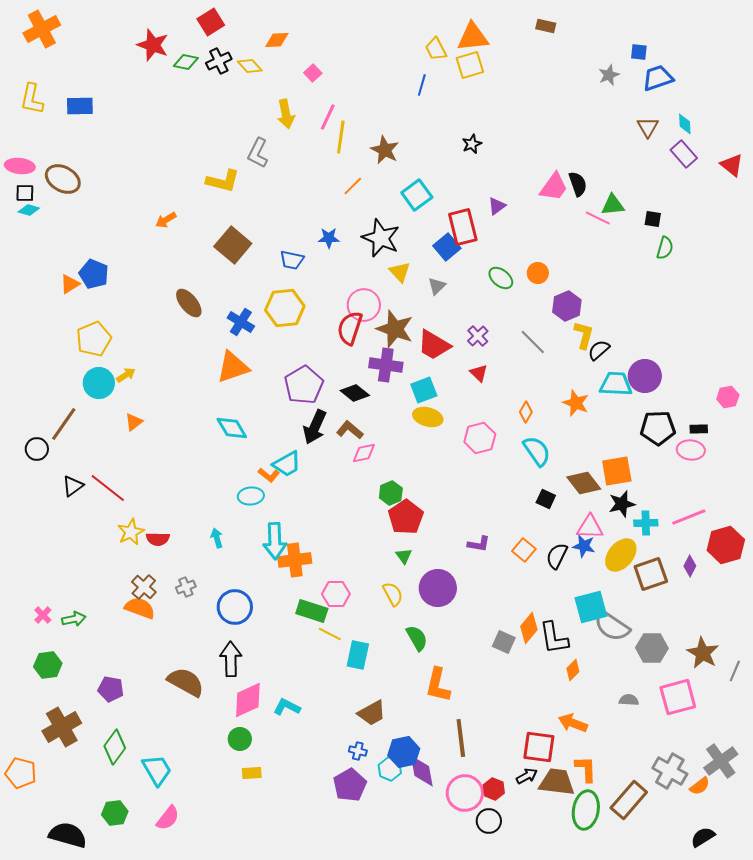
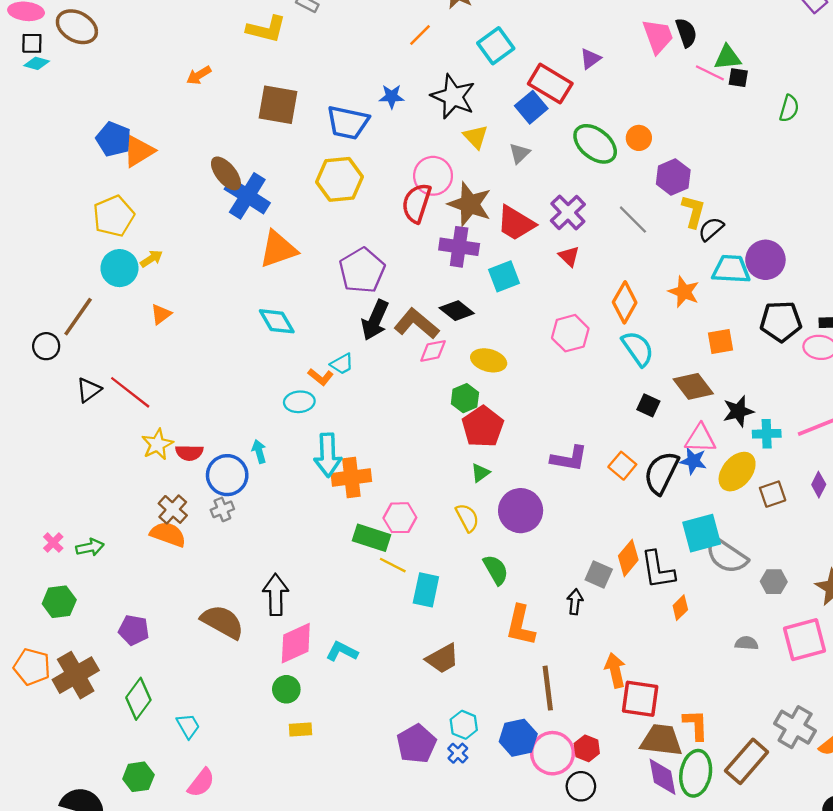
pink trapezoid: (554, 187) -> (658, 36), turned -56
black square: (653, 219) -> (738, 78), moved
red rectangle: (463, 227) -> (550, 84), turned -45
brown square: (233, 245) -> (278, 105), turned -30
blue trapezoid: (292, 260) -> (348, 123), size x1.5
green ellipse: (501, 278) -> (595, 144), size x1.5
orange triangle: (70, 284) -> (138, 151), moved, size x1.4
blue cross: (241, 322) -> (247, 196), moved, size x1.4
purple cross: (478, 336) -> (568, 212), size x1.4
black diamond: (355, 393) -> (457, 311), moved
orange diamond: (526, 412) -> (625, 302), size x1.6
yellow ellipse: (428, 417) -> (489, 360), moved
brown L-shape: (350, 430) -> (416, 324), size x1.4
cyan trapezoid: (287, 464) -> (342, 364), size x0.7
orange square: (617, 471) -> (721, 341), moved, size x0.7
purple L-shape: (479, 544) -> (569, 459), size x1.4
green triangle: (404, 556) -> (480, 473), turned 30
black semicircle: (557, 556) -> (661, 473), size x1.4
brown square: (651, 574) -> (773, 494), size x0.7
blue circle: (235, 607) -> (227, 475), moved
gray hexagon: (652, 648) -> (774, 582), size x0.7
orange arrow: (573, 723) -> (615, 670), moved, turned 56
blue cross: (358, 751) -> (458, 753), moved, turned 30
blue hexagon: (404, 752) -> (518, 738), moved
cyan trapezoid: (157, 770) -> (188, 726), size x0.7
purple diamond: (422, 771) -> (663, 777), moved
orange pentagon: (21, 773) -> (32, 667), moved
black arrow: (527, 776) -> (575, 602), moved, turned -55

